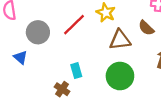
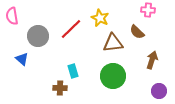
brown cross: (62, 89) -> (60, 88), turned -32

